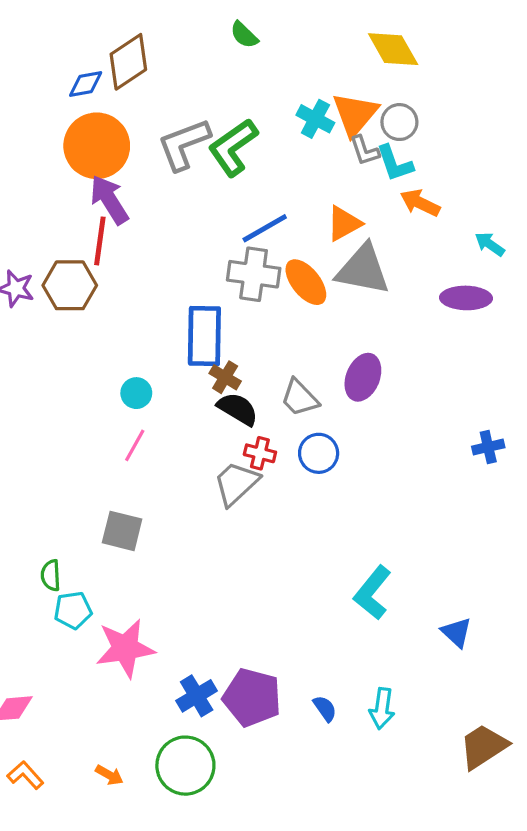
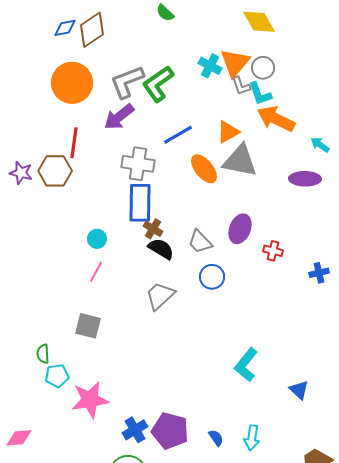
blue diamond: (86, 84) -> (65, 28), moved
purple arrow: (109, 200) -> (119, 117), moved, turned -96
orange arrow: (420, 203) -> (276, 119), size x1.5
gray cross: (254, 274) -> (138, 164), moved
red cross: (260, 453) -> (273, 251), moved

